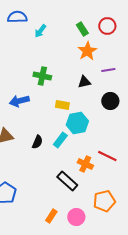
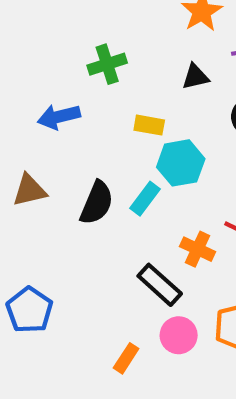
green cross: (42, 76) -> (107, 64), turned -30
black semicircle: (37, 142) -> (97, 203), size x1.5
pink circle: (76, 217) -> (179, 335), moved

